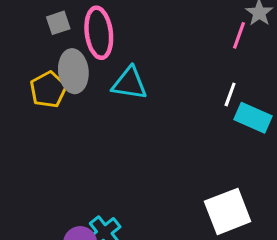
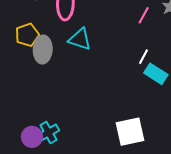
pink line: (239, 35) -> (144, 15), moved
gray ellipse: (73, 71) -> (43, 49), moved

